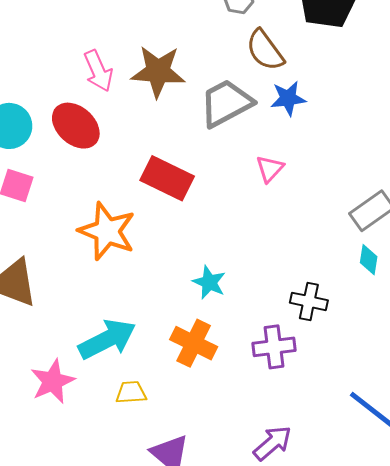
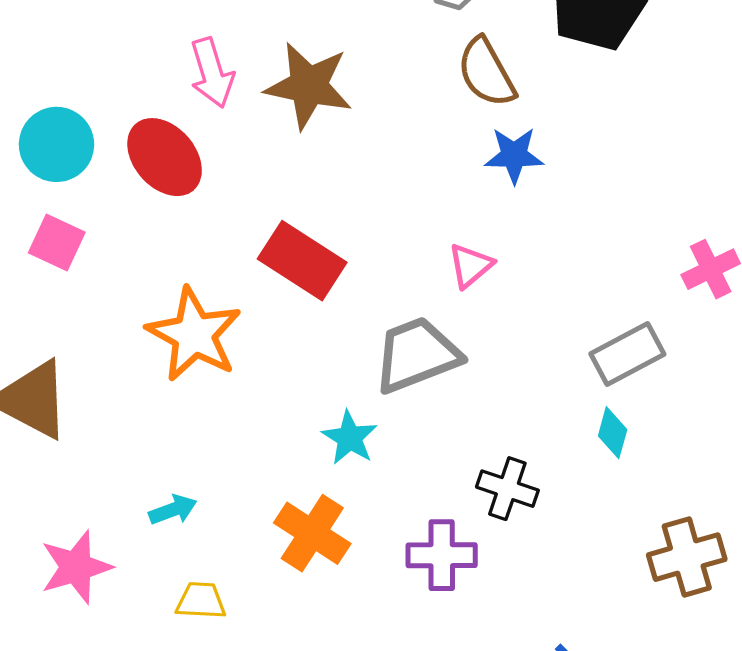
gray trapezoid: (226, 103) -> (417, 355), moved
cyan arrow: (107, 339) -> (173, 510), size x0.5

